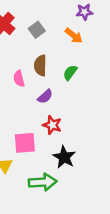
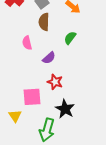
brown semicircle: (40, 65) -> (44, 22), moved
green arrow: (43, 182) -> (47, 130), turned 110

